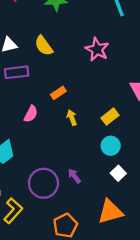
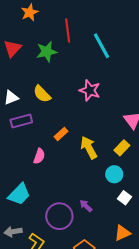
yellow rectangle: (110, 117) -> (122, 148), moved
yellow arrow: (72, 118) -> (89, 148), moved, size x1.6
orange triangle: (110, 212) -> (122, 233), size x0.7

